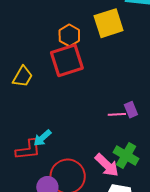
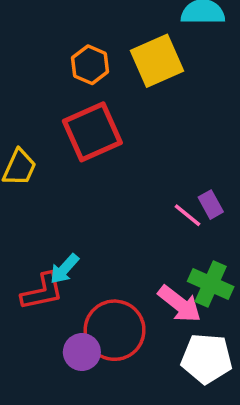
orange hexagon: (69, 35) -> (90, 65), moved
pink line: (117, 114) -> (188, 215), turned 48

